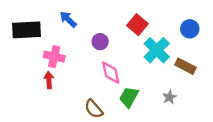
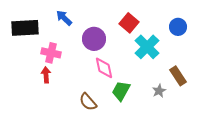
purple circle: (100, 42) -> (94, 39), size x1.5
brown rectangle: (185, 66) -> (178, 76), moved, turned 30

